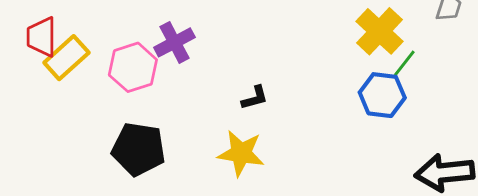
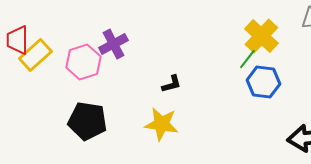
green line: (404, 63) -> (247, 59), moved

